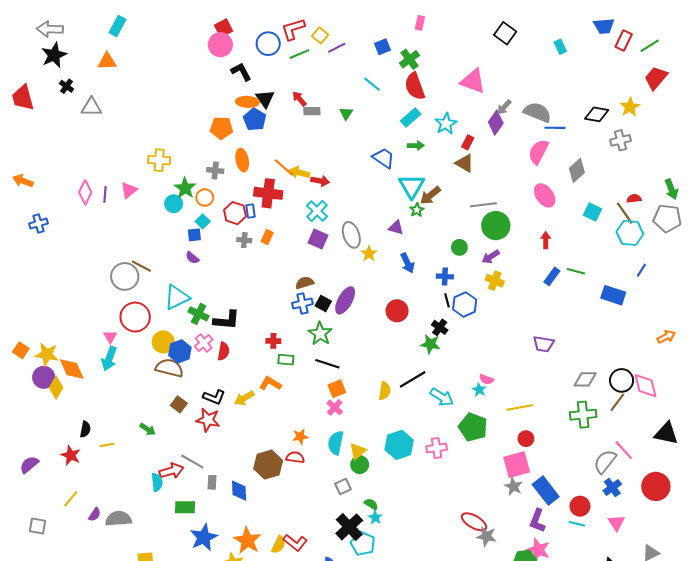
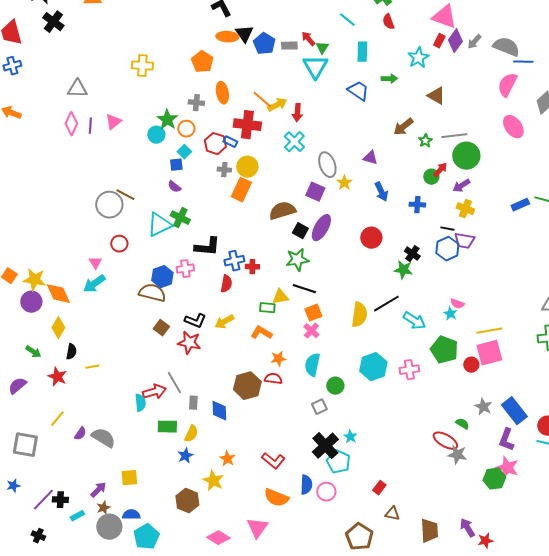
black cross: (67, 86) -> (53, 22), size x1.5
red semicircle: (415, 86) -> (388, 22), size x0.6
red arrow: (299, 99) -> (308, 39), moved
gray triangle: (91, 107) -> (77, 89), moved
cyan rectangle: (411, 117) -> (362, 52), moved, turned -48
blue pentagon: (255, 120) -> (264, 44), moved
purple diamond: (496, 123) -> (455, 41), moved
orange pentagon: (221, 128) -> (202, 62), turned 30
red rectangle: (468, 142) -> (439, 41), moved
yellow cross: (159, 160) -> (142, 66), moved
yellow arrow: (299, 173) -> (277, 105), turned 138
red arrow: (320, 181) -> (297, 113), turned 84
cyan triangle: (412, 186) -> (315, 67), moved
green star: (417, 210) -> (425, 141), moved
blue rectangle: (250, 211) -> (230, 142), turned -56
blue cross: (38, 223) -> (12, 66), moved
orange rectangle: (267, 237) -> (241, 190), moved, size x1.6
purple square: (318, 239) -> (315, 192), moved
red arrow: (546, 240) -> (440, 170), moved, turned 42
blue rectangle: (552, 276) -> (520, 205), turned 30
brown semicircle: (305, 283) -> (282, 211), size x1.5
black line: (447, 300) -> (447, 229), moved, turned -64
blue cross: (302, 304) -> (234, 261), moved
blue hexagon: (465, 305) -> (447, 249), moved
green cross: (199, 314) -> (180, 218), moved
red circle: (135, 317) -> (119, 244), size x0.6
green star: (320, 334) -> (297, 260), turned 30
yellow circle: (163, 342) -> (247, 167), moved
pink cross: (204, 343) -> (185, 269), turned 30
purple trapezoid: (544, 344) -> (464, 241), moved
red semicircle: (223, 351) -> (226, 284), moved
cyan arrow: (109, 359) -> (94, 284), turned 35
green rectangle: (286, 360) -> (267, 308), moved
orange L-shape: (270, 384) -> (261, 333), moved
yellow diamond: (56, 388) -> (58, 328), moved
yellow semicircle: (385, 391) -> (359, 315), size x1.4
green arrow: (148, 429) -> (33, 352), moved
red circle: (526, 439) -> (471, 365), moved
yellow triangle: (358, 451) -> (280, 297), moved, turned 30
gray line: (192, 461) -> (174, 383), turned 30
pink square: (517, 465) -> (489, 353), moved
green semicircle: (371, 504) -> (462, 424), moved
gray semicircle: (118, 519) -> (103, 438), turned 35
gray square: (37, 526) -> (25, 445), size x1.5
blue star: (204, 537) -> (185, 456), size x0.6
orange star: (247, 540) -> (227, 459), size x0.6
yellow semicircle: (279, 545) -> (191, 434), moved

